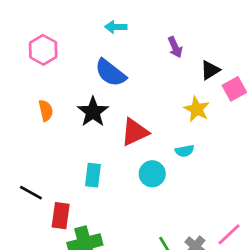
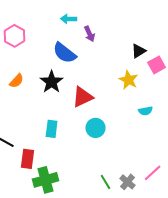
purple arrow: (175, 47) -> (90, 34), moved
orange semicircle: (46, 110) -> (17, 81), turned 56
cyan semicircle: (185, 151) -> (146, 111), moved

